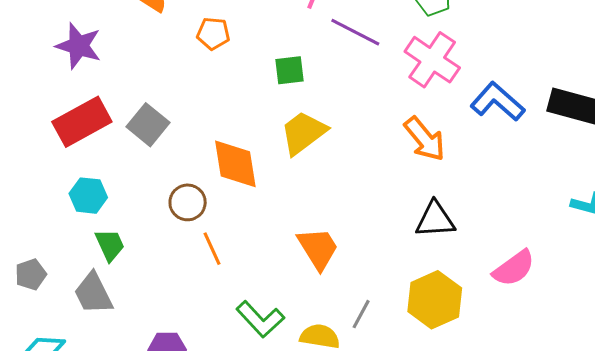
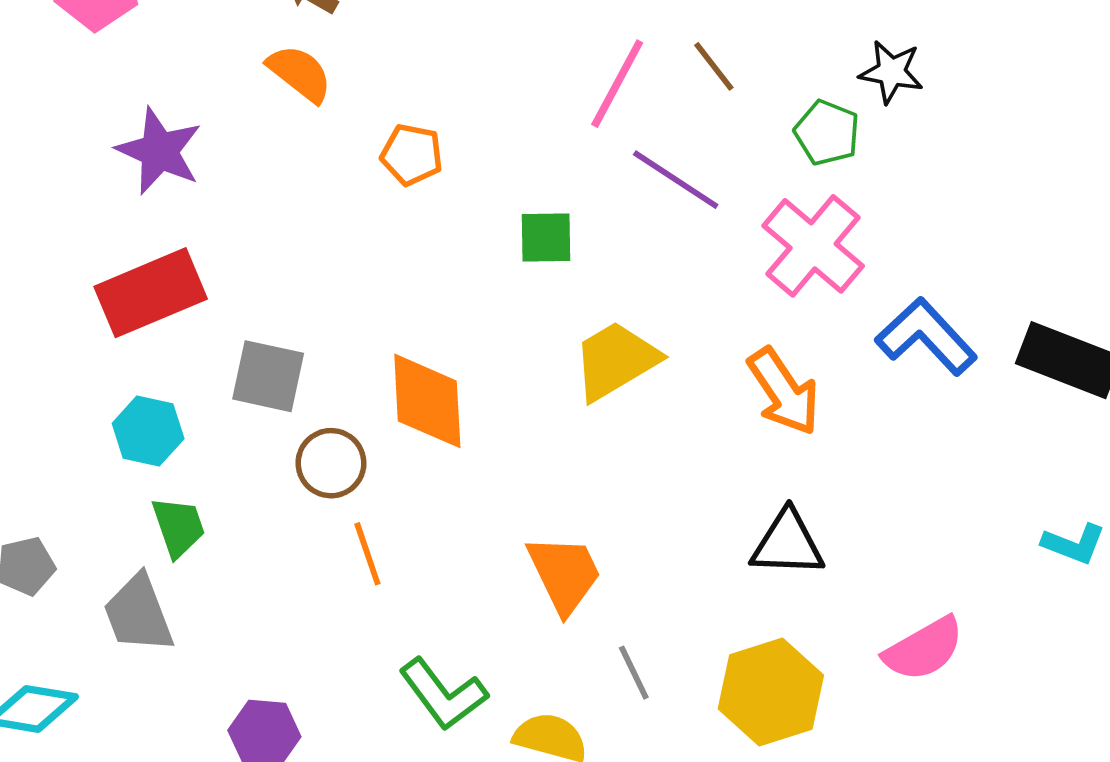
gray square: (148, 125) -> (268, 376), moved, turned -33
yellow trapezoid: (303, 133) -> (616, 361), moved
gray line: (361, 314) -> (634, 673), moved, turned -60

